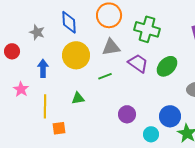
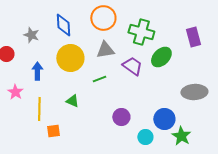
green ellipse: (167, 66) -> (161, 57), moved
green triangle: (78, 98) -> (72, 101), turned 32

